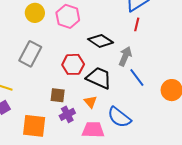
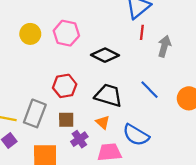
gray rectangle: (30, 54) -> (35, 113), moved
gray arrow: (125, 56) -> (164, 46), moved
red hexagon: (73, 64) -> (65, 86), moved

